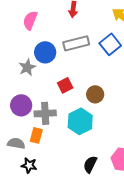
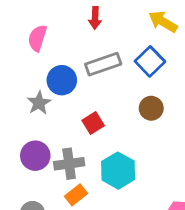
brown circle: (95, 94) -> (151, 108), moved
orange rectangle: (36, 135) -> (76, 195), moved, turned 42

